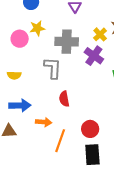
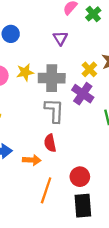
yellow star: (37, 28) -> (25, 72), moved
gray L-shape: (53, 68) -> (54, 110), moved
orange arrow: (44, 122) -> (32, 160), moved

